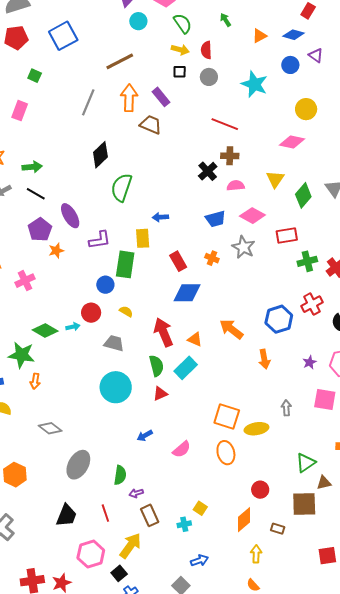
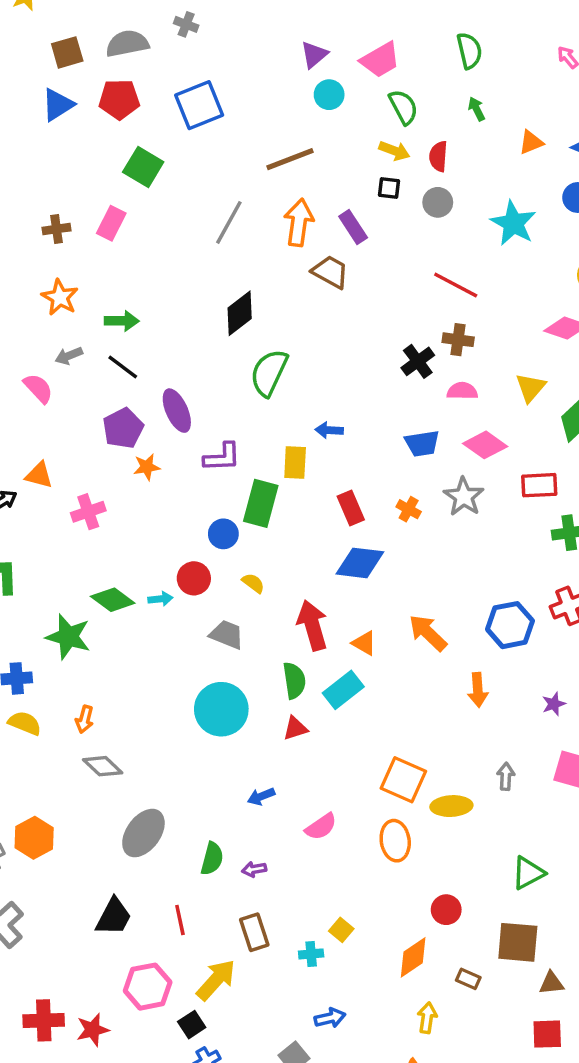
green square: (35, 76) -> (143, 167), size x1.6
orange arrow: (35, 381) -> (85, 719), moved
brown triangle: (324, 483) -> (551, 983), moved
purple arrow: (136, 493) -> (254, 869), moved

